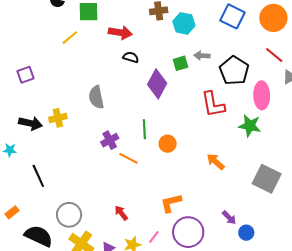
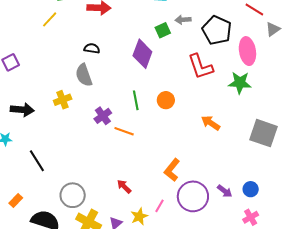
black semicircle: (131, 57) -> (92, 48), moved
yellow cross: (58, 118) -> (63, 100), moved
orange circle: (168, 144) -> (166, 100), moved
orange L-shape: (171, 203) -> (172, 170), turned -30
purple arrow: (229, 218) -> (225, 191), moved

